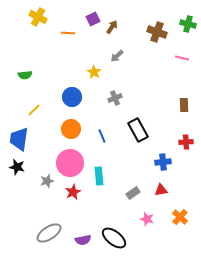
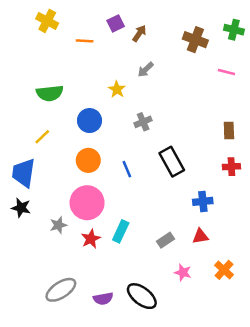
green semicircle: (25, 75) -> (50, 93), moved, size x1.5
red cross: (186, 142) -> (231, 167), moved
cyan rectangle: (99, 176) -> (121, 231), moved, turned 30

